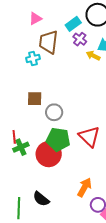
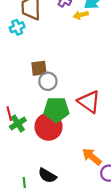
yellow arrow: (93, 56) -> (81, 15), turned -32
brown square: (35, 99) -> (39, 68), moved
orange arrow: (85, 187) -> (92, 157), turned -72

